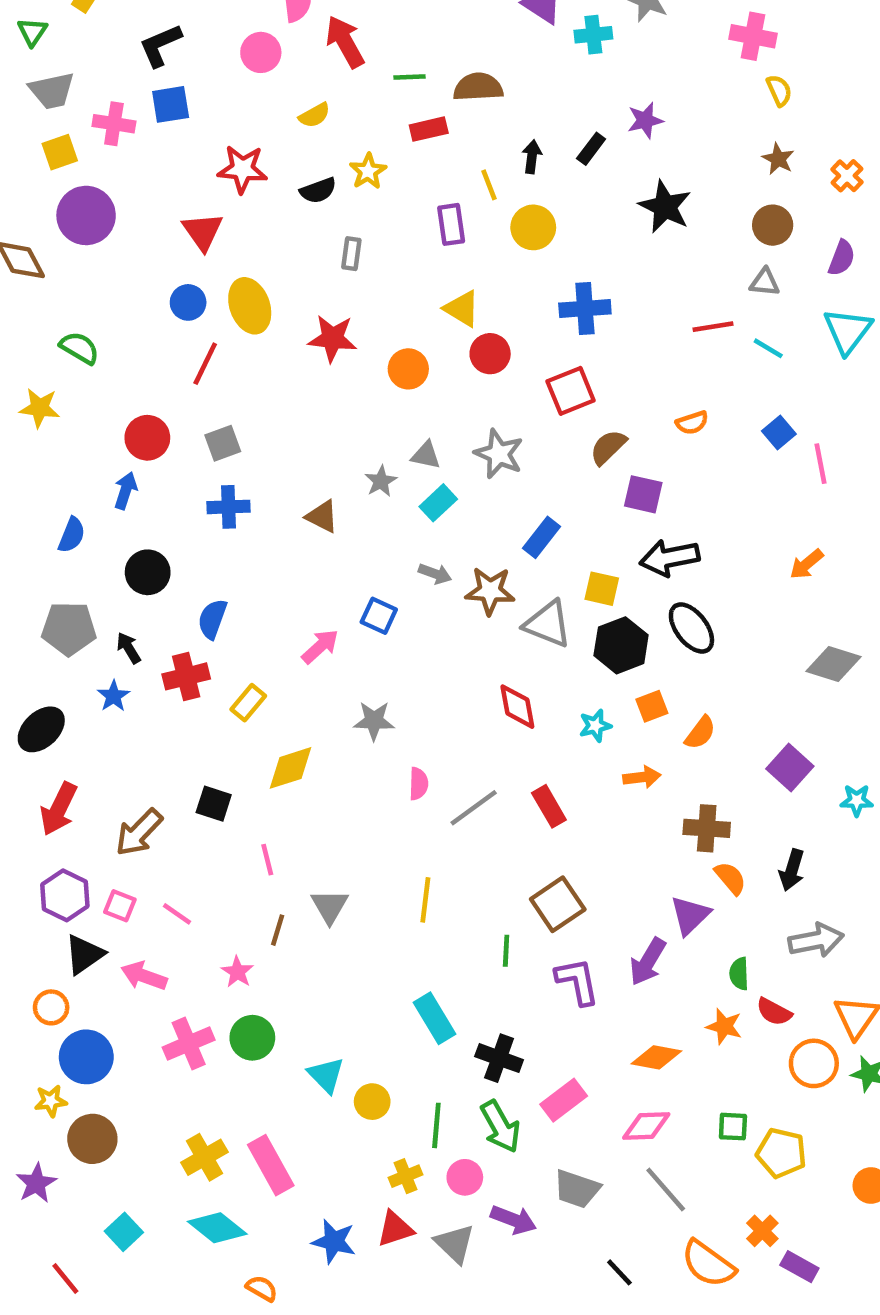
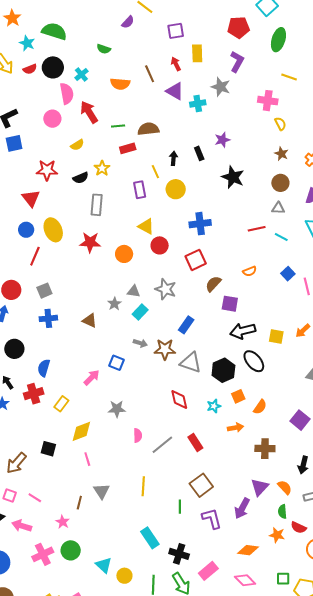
black rectangle: (591, 149) -> (199, 153), turned -56
gray rectangle: (351, 254) -> (97, 205), size x1.5
yellow square: (602, 589) -> (276, 337), moved
pink line: (267, 860) -> (87, 459), moved
orange semicircle: (730, 878) -> (285, 487), moved
pink diamond: (646, 1126) -> (245, 580), turned 50

